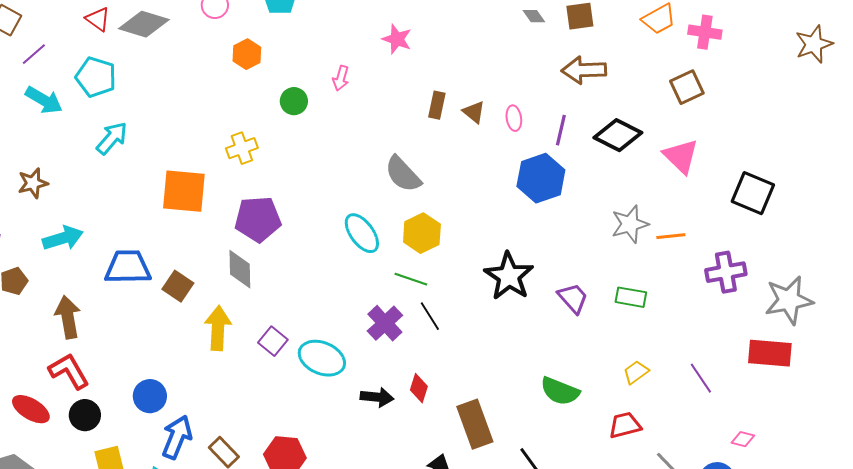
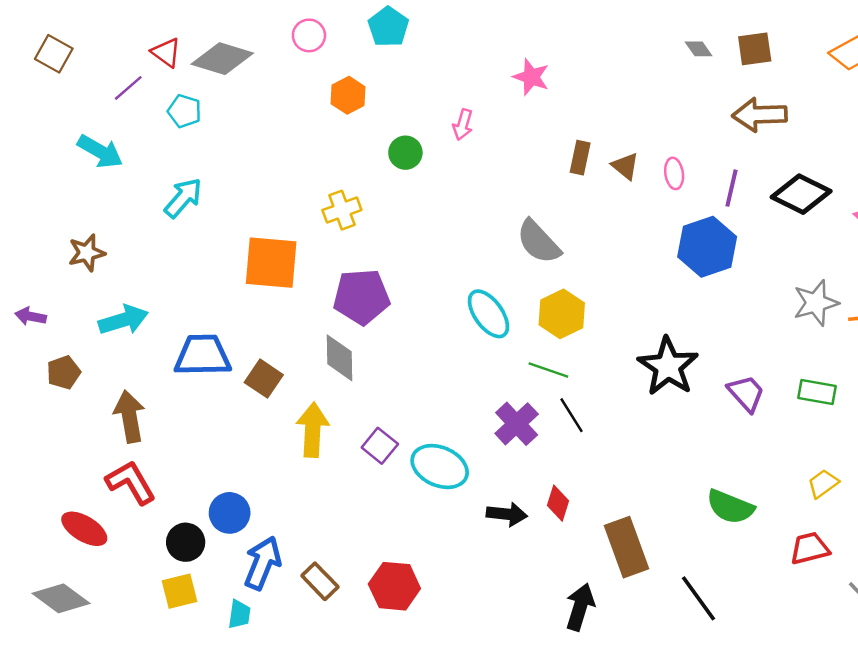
purple line: (34, 54) -> (128, 88), moved
cyan pentagon: (96, 77) -> (184, 111), moved, size x0.7
black circle: (85, 415) -> (186, 542), moved

